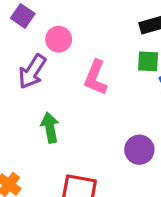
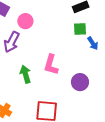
pink L-shape: (96, 78) -> (51, 65), moved

